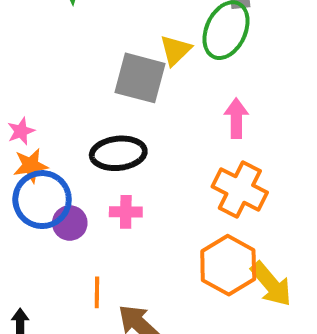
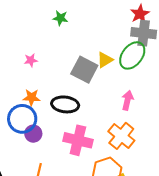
pink star: (21, 131) -> (31, 60), moved
orange star: (31, 166) -> (31, 97), moved
pink cross: (126, 212) -> (78, 140), moved, size x1.8

